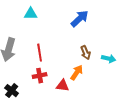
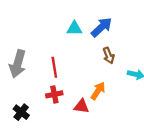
cyan triangle: (31, 14) -> (74, 28), moved
brown arrow: (86, 53) -> (109, 55), moved

